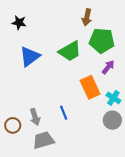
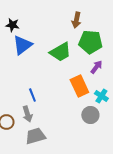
blue triangle: (30, 57) -> (22, 45), moved
blue line: (64, 113) -> (32, 95), moved
gray circle: (112, 120) -> (90, 115), moved

